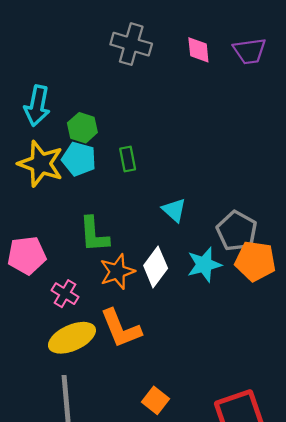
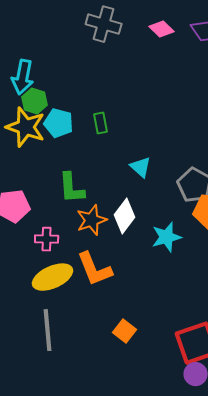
pink diamond: (198, 50) -> (162, 29), turned -40
green hexagon: (82, 128) -> (35, 101), moved
cyan star: (204, 265) -> (167, 237), moved
pink cross: (65, 294) -> (47, 239), turned -30

